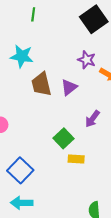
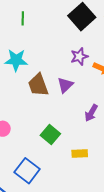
purple star: (87, 60) -> (79, 56), turned -30
green square: (63, 138) -> (50, 134), moved

